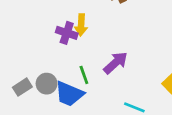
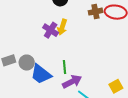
purple arrow: (116, 63) -> (72, 82), moved
green line: (84, 75) -> (64, 67), moved

